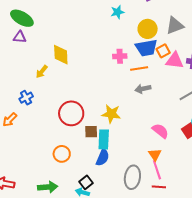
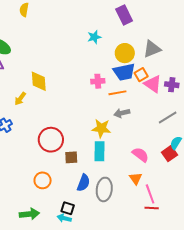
pink triangle: (175, 61) -> (153, 84), turned 30
yellow star: (111, 114) -> (101, 128), moved
cyan rectangle: (104, 139) -> (100, 151), moved
pink line: (157, 170) -> (150, 194), moved
gray ellipse: (132, 177) -> (104, 189), moved
black square: (86, 182) -> (68, 208), turned -32
red line: (159, 187) -> (152, 208), moved

